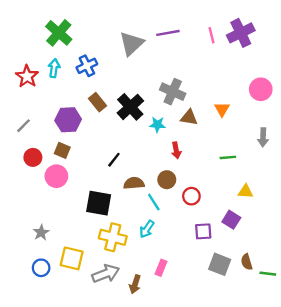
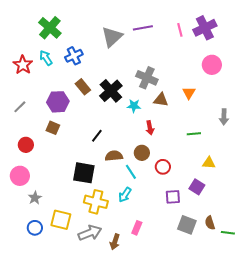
cyan arrow: (54, 68) -> (46, 58), turned -42
pink circle: (261, 89) -> (212, 65), moved
red circle: (33, 157) -> (26, 145), moved
pink circle: (56, 176) -> (20, 176), moved

